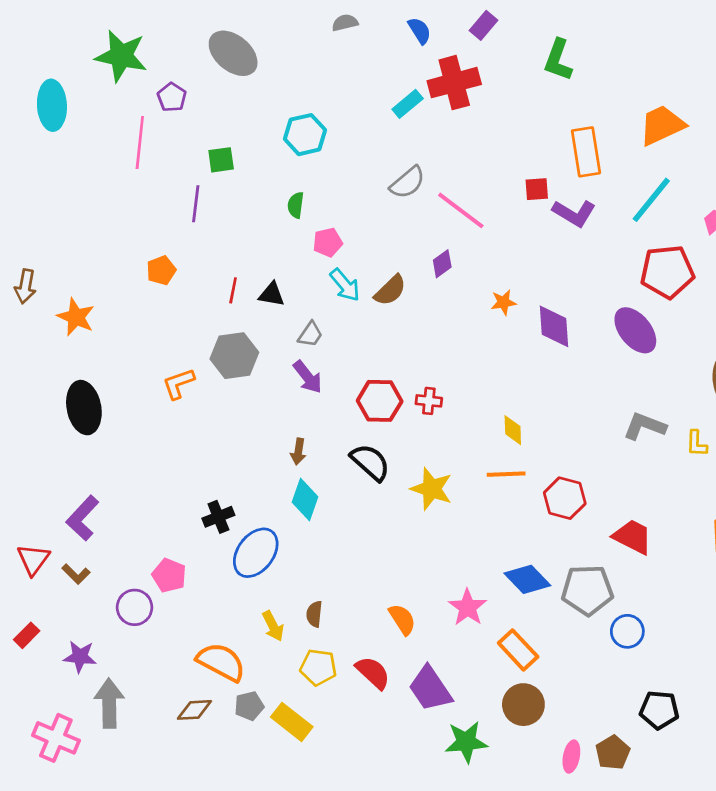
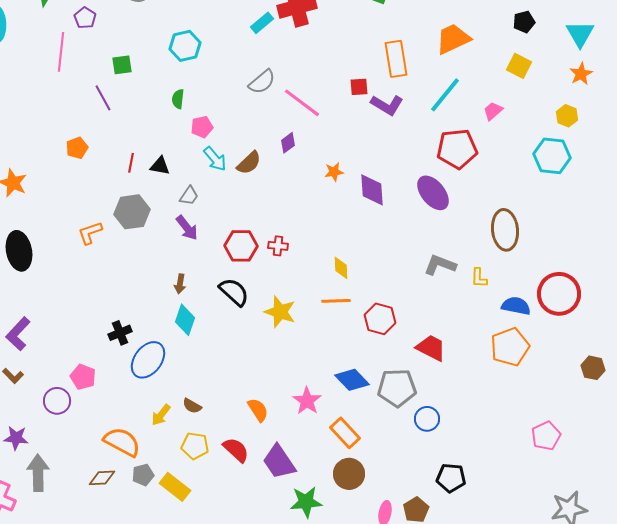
purple line: (196, 204) -> (103, 98), turned -36
brown semicircle: (314, 614) -> (192, 406), turned -66
yellow arrow: (273, 626) -> (161, 415), turned 65

